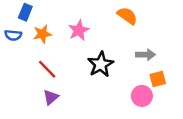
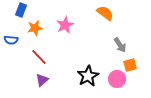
blue semicircle: (13, 35) -> (11, 40), moved
gray arrow: (146, 55) -> (120, 45), turned 56
black star: (101, 64) -> (88, 76), moved

